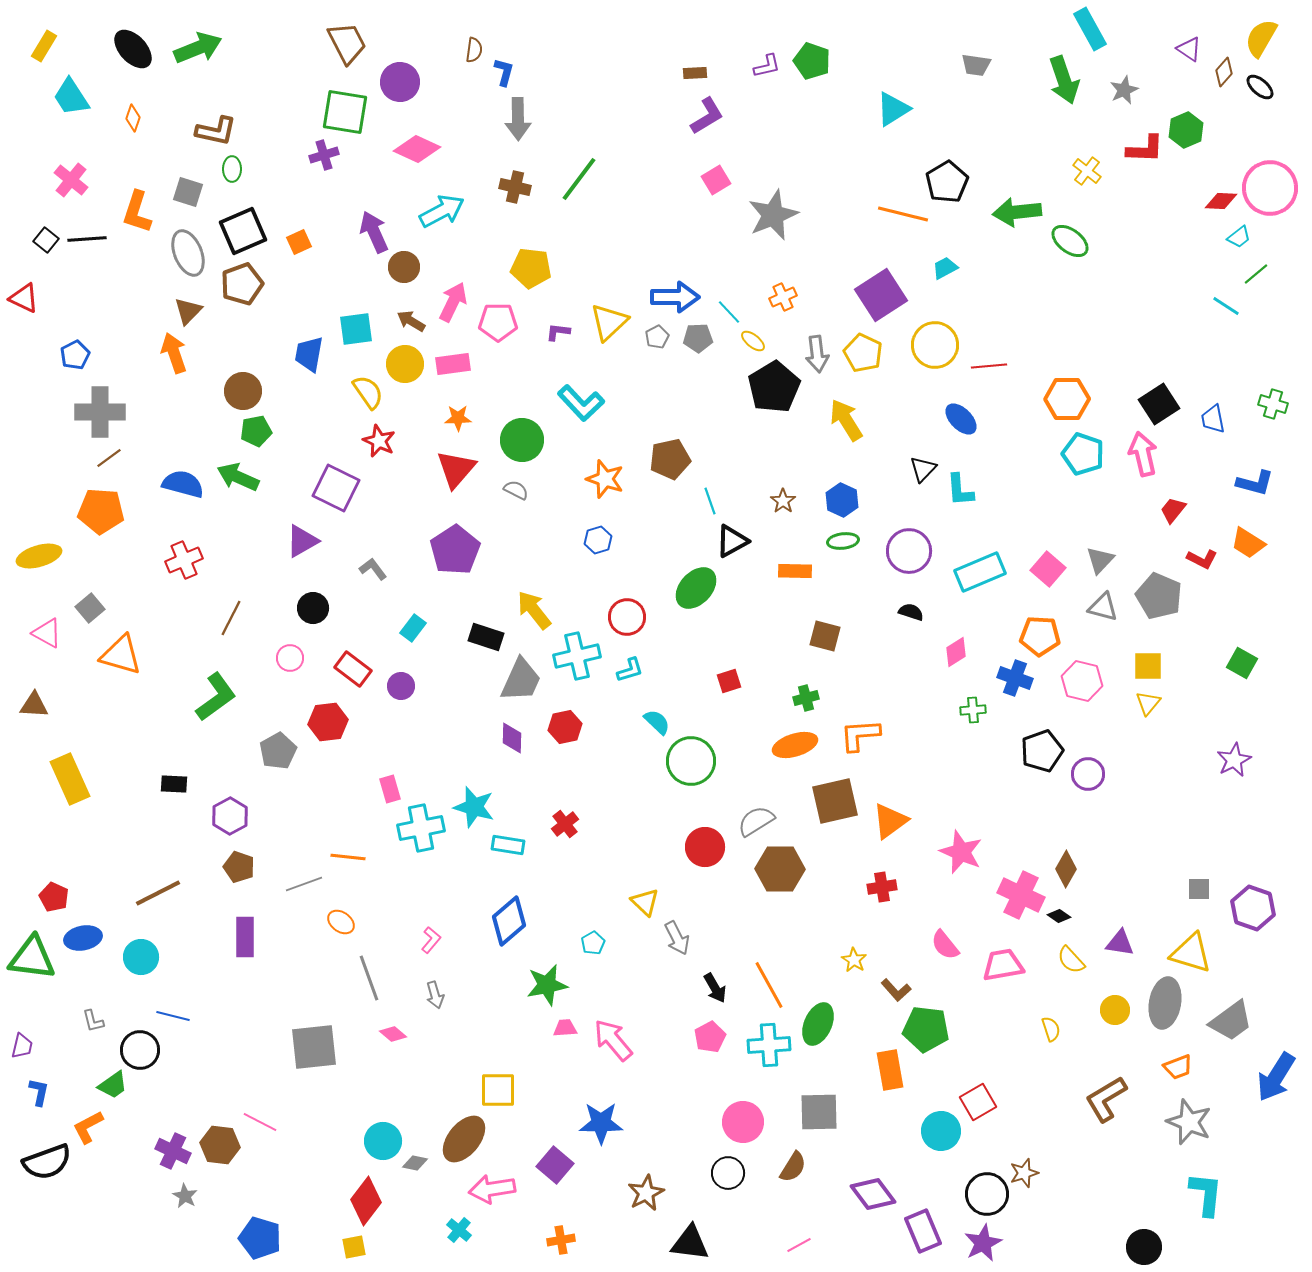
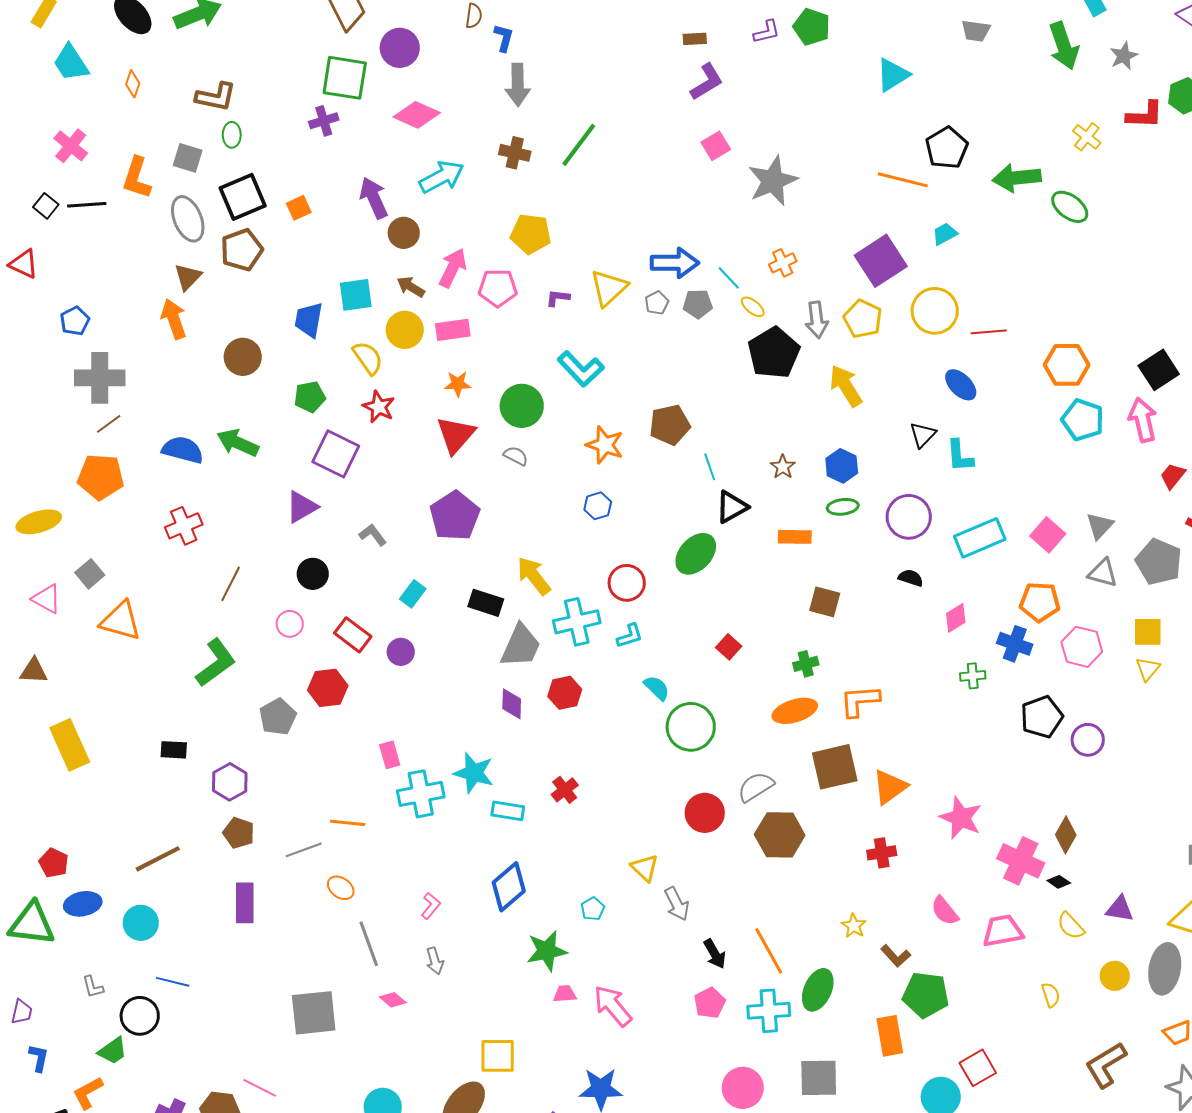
green pentagon: (256, 431) -> (310, 397), moved
red square: (729, 681) -> (729, 647), turned -30

